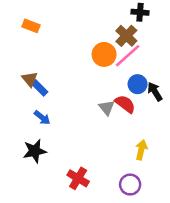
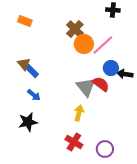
brown cross: (126, 36) -> (75, 29), moved
black arrow: (155, 92) -> (125, 74), turned -49
gray triangle: (107, 108) -> (86, 87), size x1.5
yellow arrow: (141, 150) -> (79, 113), moved
red cross: (78, 178) -> (74, 142), moved

